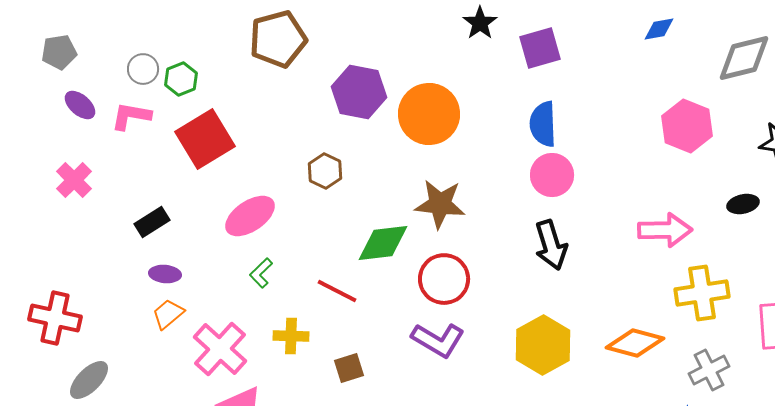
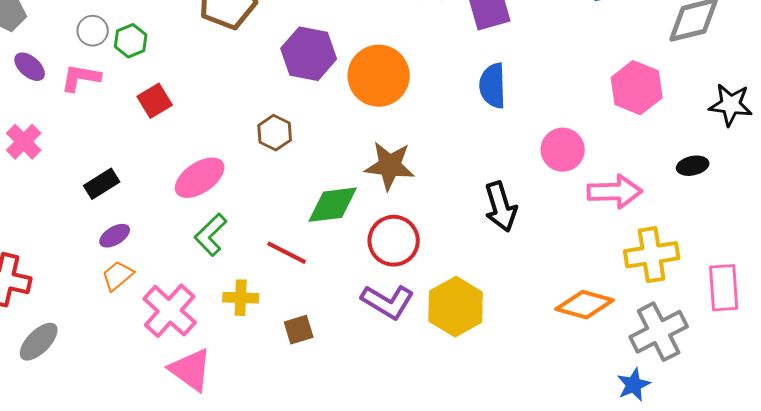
red square: (205, 139) -> (155, 101), size x0.6
pink circle: (552, 175) -> (563, 150), moved
green L-shape: (261, 273) -> (211, 235), size x1.4
purple ellipse: (165, 274) -> (115, 236), turned -36
yellow hexagon: (543, 345) -> (456, 307), moved
gray cross: (709, 370) -> (659, 332), size x1.4

